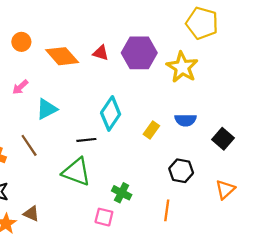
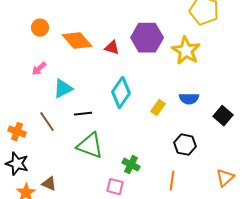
red triangle: (101, 53) -> (112, 48), moved
black line: (86, 140) -> (83, 114), moved
orange triangle: (225, 189) -> (225, 178), moved

